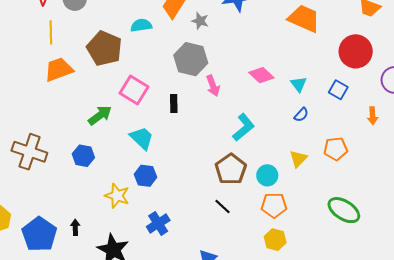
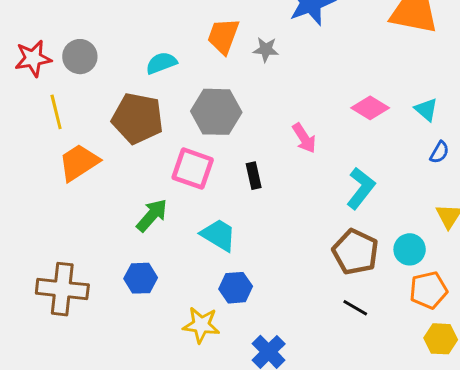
cyan semicircle: (141, 25) -> (161, 63), moved
gray hexagon: (191, 59) -> (216, 112), moved

